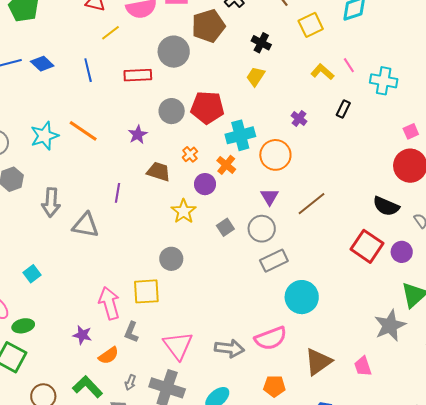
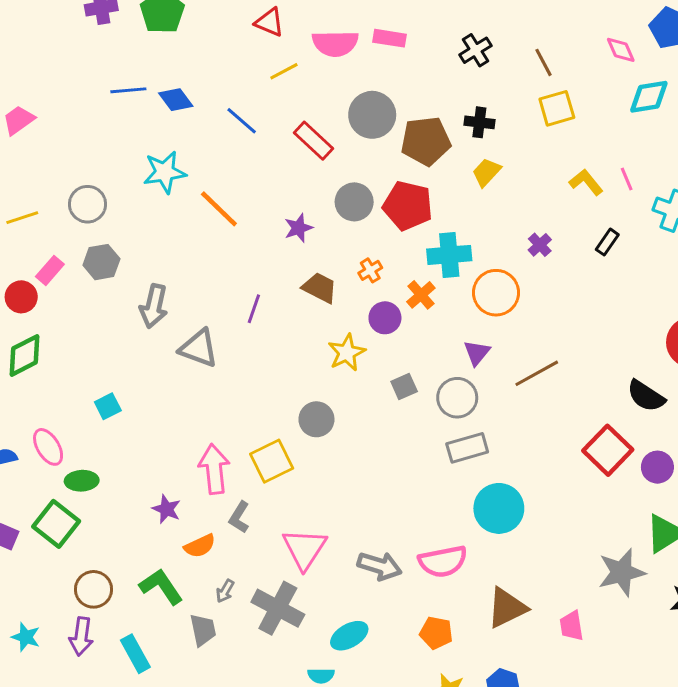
yellow square: (311, 25) -> (557, 108), moved
brown pentagon: (208, 26) -> (426, 141), moved
black cross: (261, 43) -> (479, 122), moved, turned -30
blue line: (88, 70) -> (242, 121), turned -45
red rectangle: (138, 75) -> (313, 141), turned 36
cyan star: (44, 136) -> (165, 172), moved
yellow square: (146, 291) -> (272, 461), turned -32

